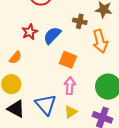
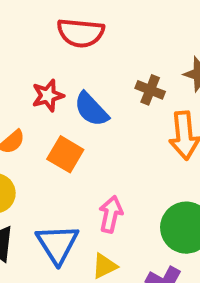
blue semicircle: (52, 35) -> (91, 109), turned -96
orange square: (68, 60) -> (65, 154), moved

